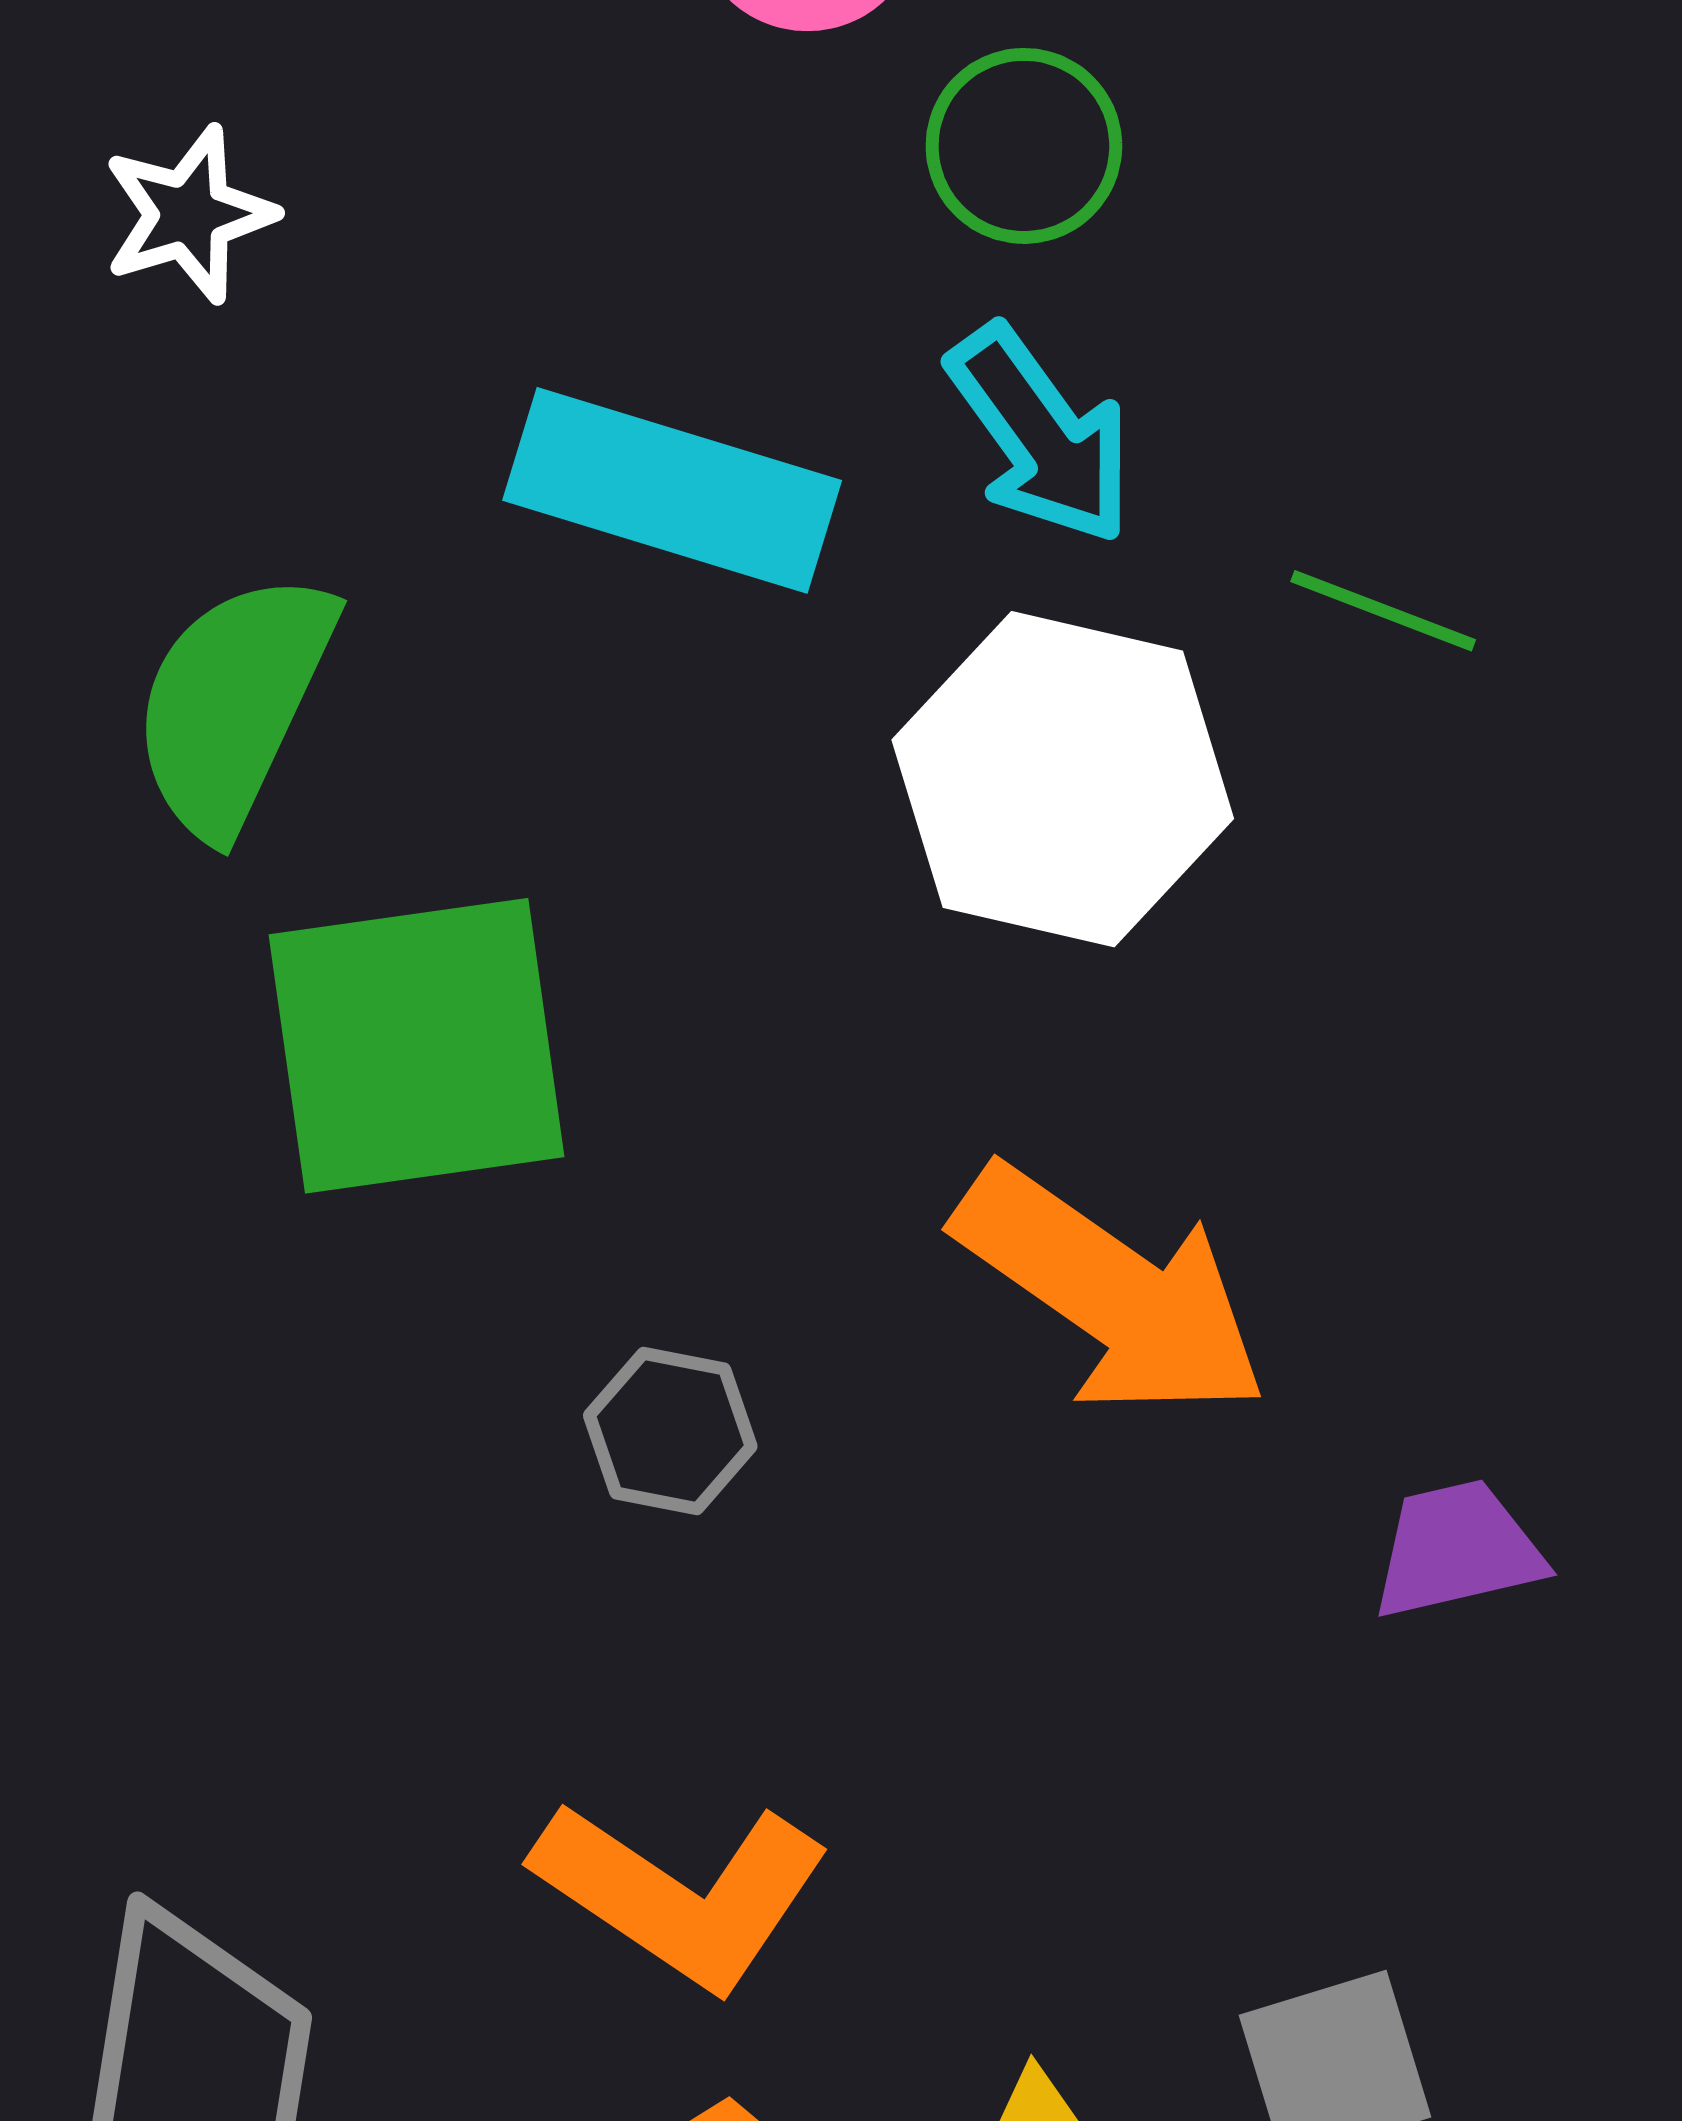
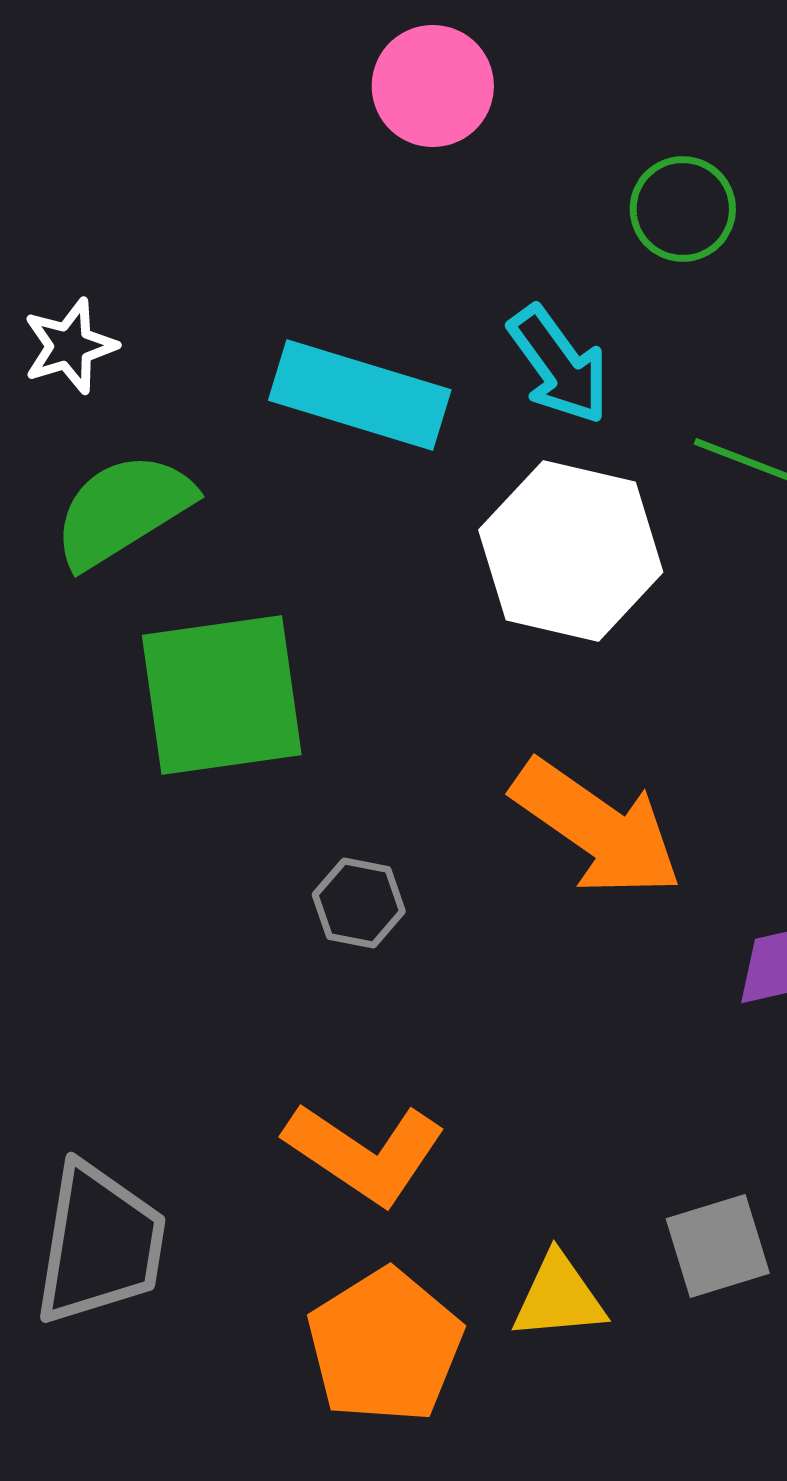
green circle: (1024, 146) -> (683, 209), moved
white star: (189, 214) -> (70, 346), moved
green semicircle: (233, 703) -> (123, 510), turned 33

